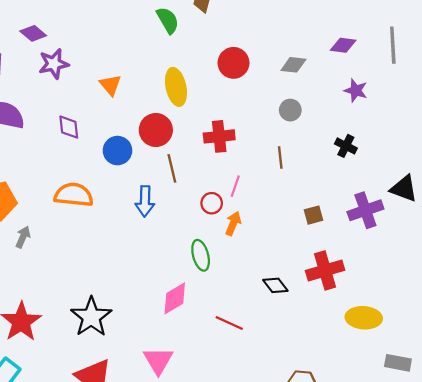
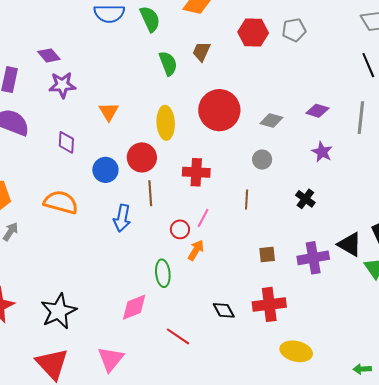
red circle: (233, 63) -> (219, 110), size x1.5

